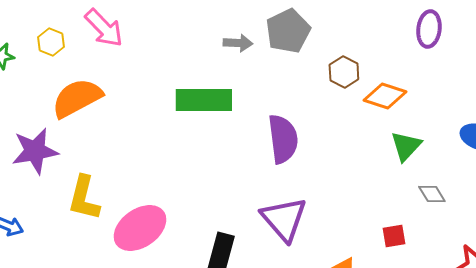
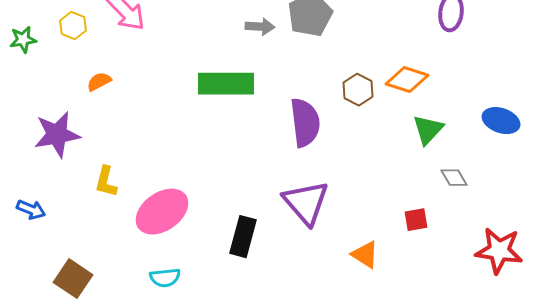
brown hexagon: (344, 72) -> (358, 90), moved
orange semicircle: (77, 98) -> (99, 82), size x0.5
yellow L-shape: (84, 198) -> (106, 182), size x0.7

